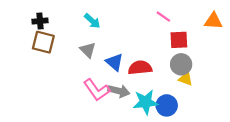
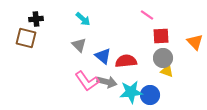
orange triangle: (213, 21) -> (195, 42), moved, turned 42
brown square: (43, 42) -> (26, 38), moved

